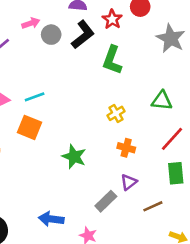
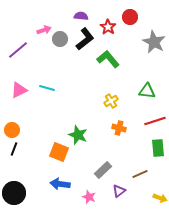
green L-shape: (112, 60) -> (108, 59), turned 120
cyan line: (35, 97) -> (47, 88), turned 35
orange square: (30, 127) -> (59, 152), moved
red line: (172, 139) -> (155, 121), turned 30
purple triangle: (129, 182) -> (119, 191), moved

